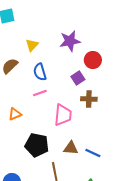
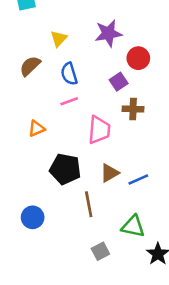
brown triangle: (71, 148) -> (110, 173), turned -35
blue line: (93, 153) -> (138, 179), turned -49

